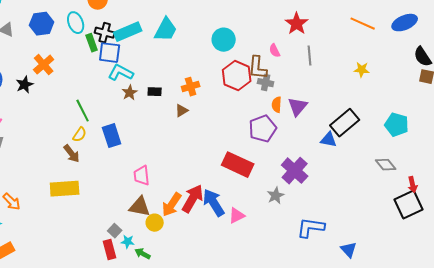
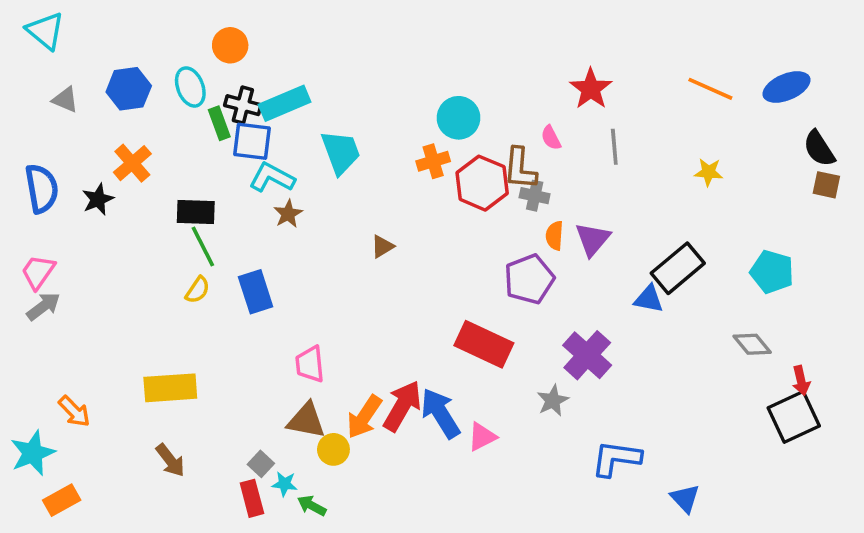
cyan trapezoid: (166, 30) -> (341, 152), moved, turned -48
orange cross: (191, 87) -> (433, 161), moved
black rectangle: (155, 92) -> (196, 212), moved, size x1.5
brown arrow: (72, 154) -> (170, 460), moved

